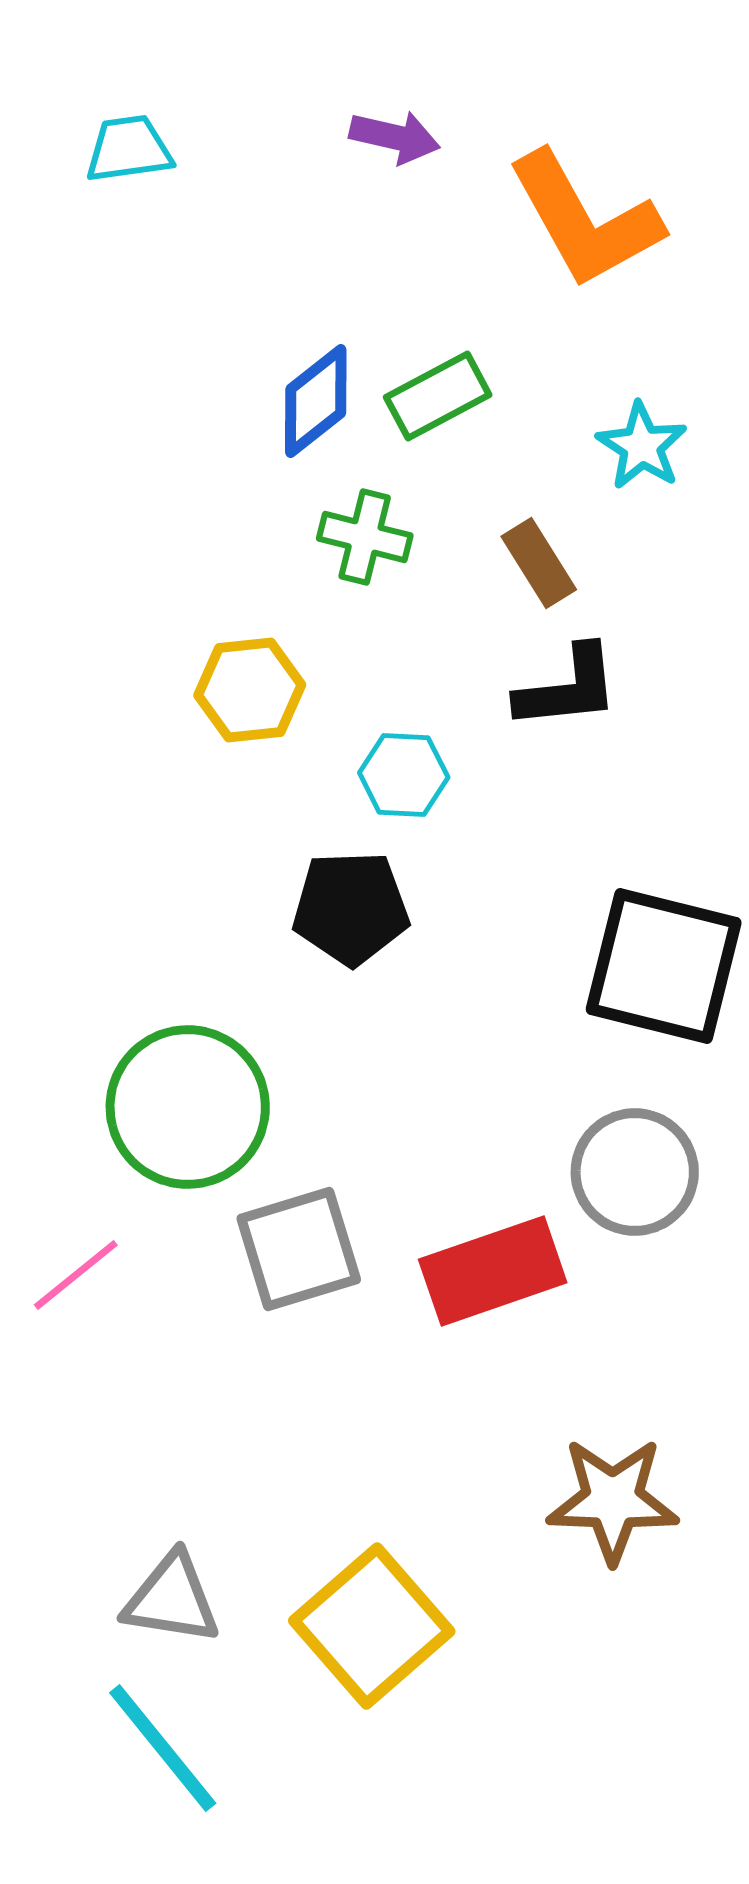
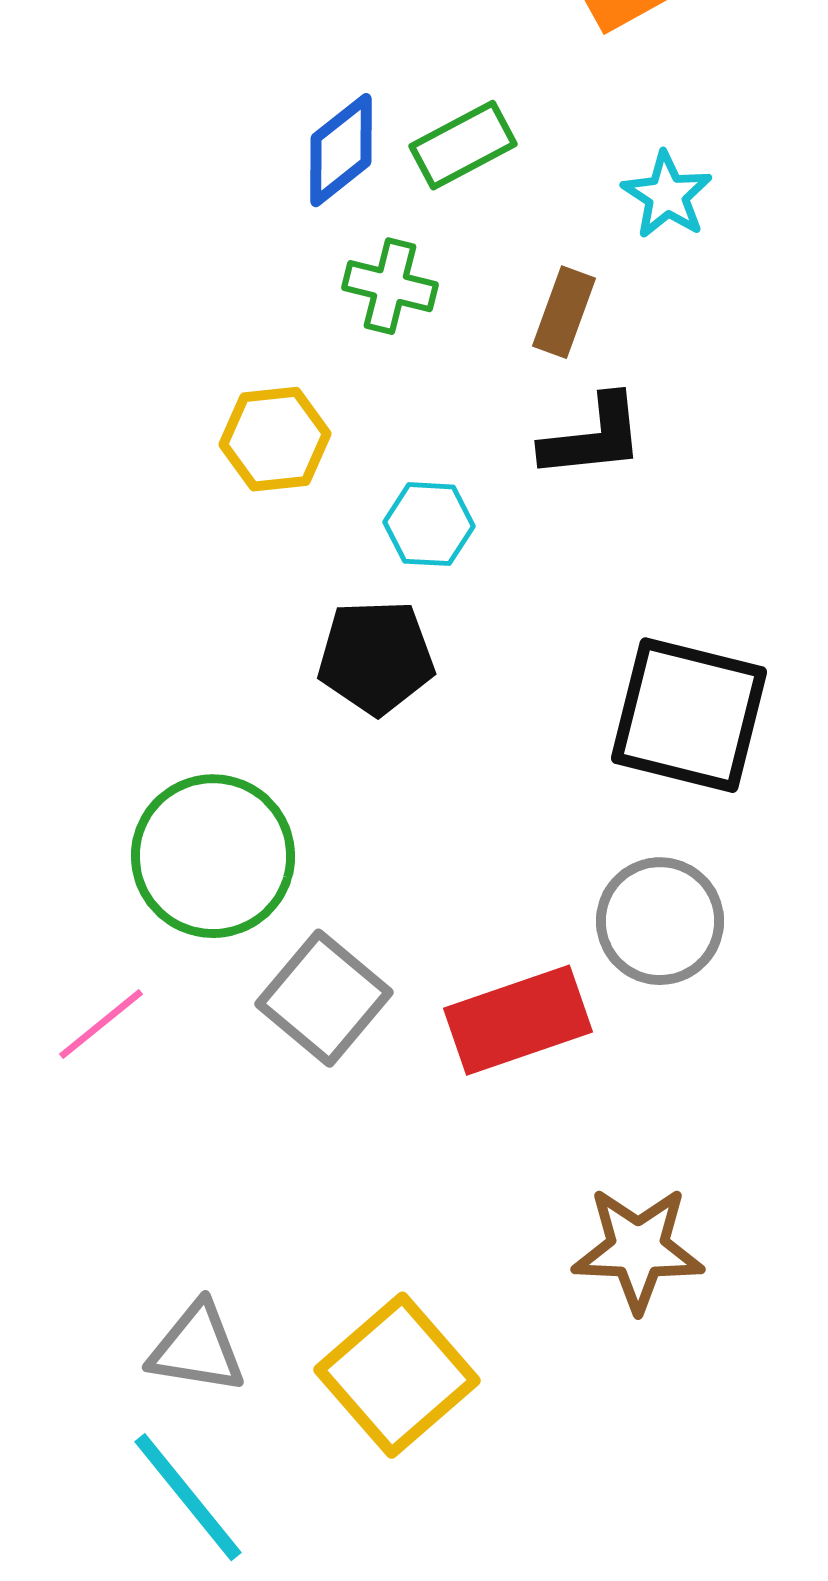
brown rectangle: (539, 563) -> (564, 312), turned 52
gray square: (299, 1249) -> (324, 998), turned -33

